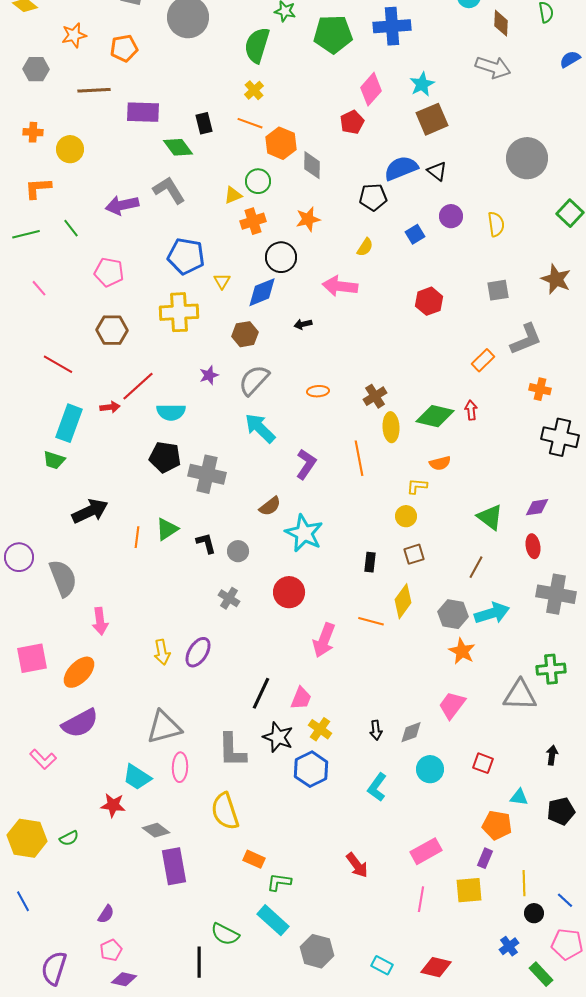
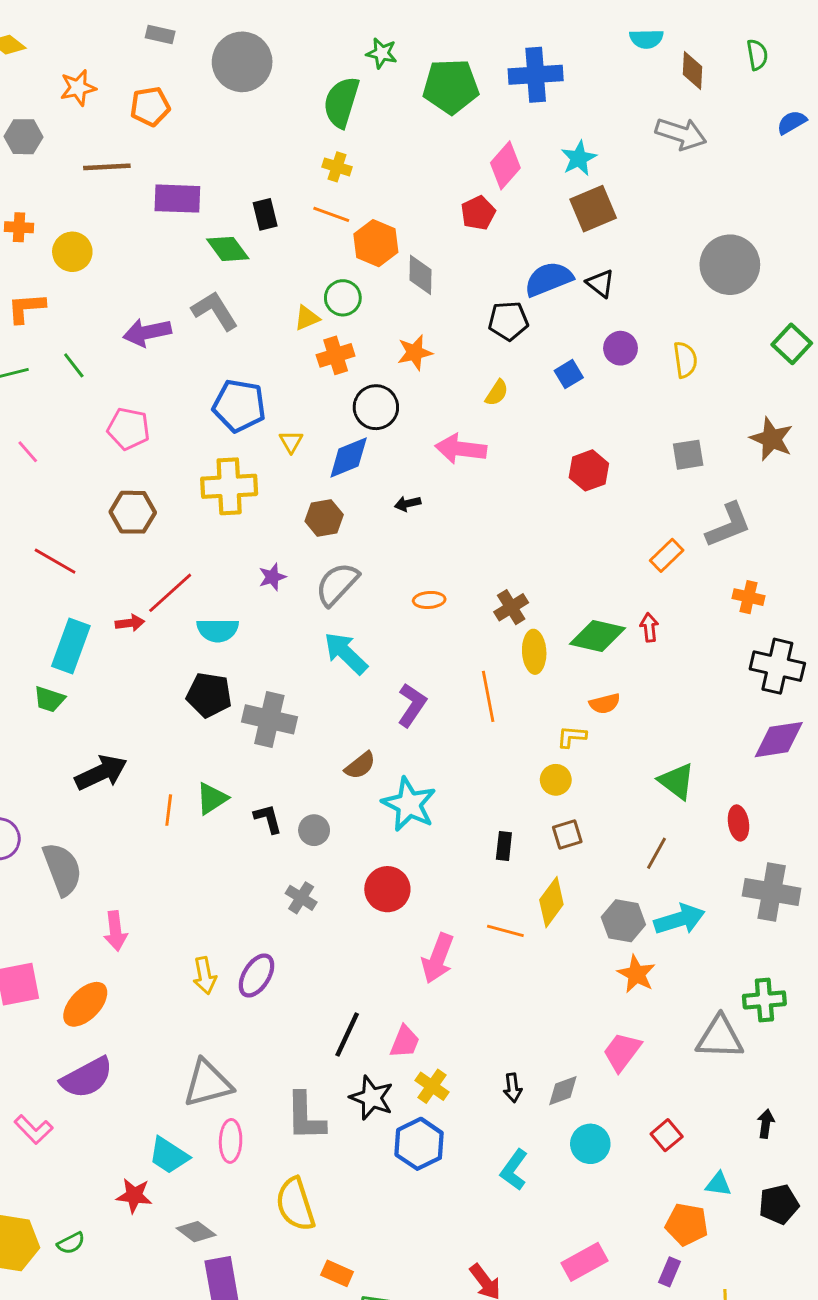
yellow cross: (254, 90) -> (337, 167), turned -30
purple diamond: (537, 507) -> (779, 740), moved, size x1.5
red square: (483, 763) -> (667, 1135), turned 30

